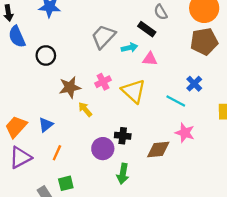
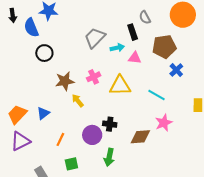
black rectangle: (147, 29) -> (133, 32), turned 35
blue semicircle: (17, 37) -> (31, 28), moved
brown pentagon: (204, 41) -> (164, 47), moved
blue cross: (194, 84) -> (176, 70), moved
yellow triangle: (134, 91) -> (120, 86), turned -45
pink star: (185, 133) -> (164, 123), turned 30
orange line: (57, 153) -> (60, 139), moved
green square: (66, 183) -> (71, 164), moved

